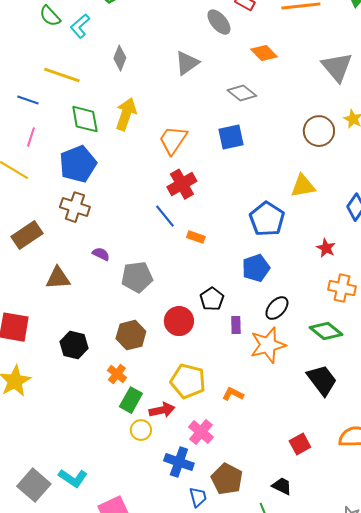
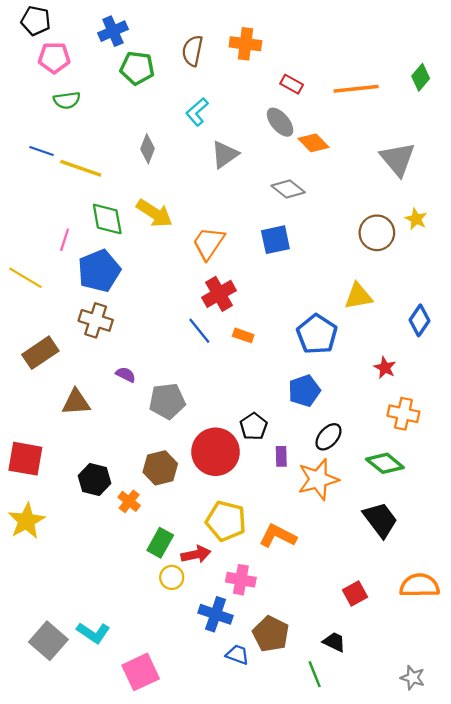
green semicircle: (50, 16) -> (67, 100), turned -55
gray ellipse: (219, 22) -> (280, 122), moved
cyan L-shape: (80, 26) -> (197, 112), moved
blue line: (28, 100) -> (41, 151), moved
yellow arrow: (126, 114) -> (154, 213), turned 104
pink line: (31, 137) -> (65, 240), moved
orange rectangle: (196, 237) -> (243, 335), moved
red circle: (179, 321) -> (216, 452), size x1.4
orange cross: (117, 374) -> (129, 501), moved
orange L-shape: (233, 394) -> (278, 536), size x1.5
pink cross: (201, 432) -> (241, 580), turned -30
blue trapezoid: (198, 497) -> (237, 655), turned -55

